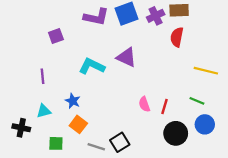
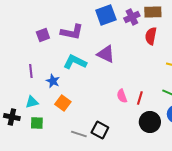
purple L-shape: (96, 17) -> (72, 32), moved
blue star: (73, 101) -> (53, 81), moved
orange square: (78, 124) -> (63, 103), moved
black square: (120, 142) -> (100, 130), turned -30
green square: (56, 143) -> (37, 123), moved

